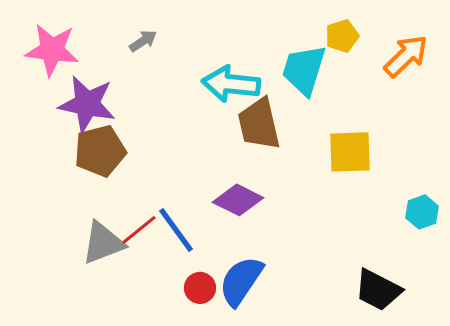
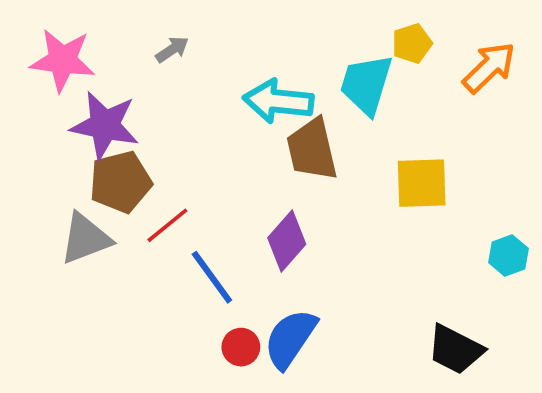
purple diamond: (238, 200) -> (287, 241), turned -75
red line: (139, 230) -> (167, 225), moved
gray triangle: (103, 243) -> (85, 239), moved

